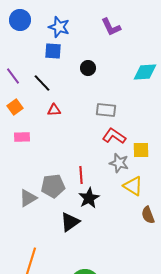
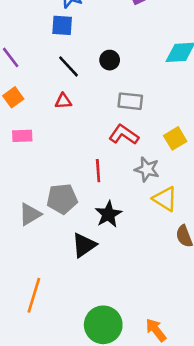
black circle: (88, 68) -> (110, 60), moved
black line: (42, 83) -> (69, 66), moved
red L-shape: (114, 136) -> (124, 135), moved
yellow square: (141, 150) -> (175, 138), moved, turned -30
red line: (81, 175) -> (98, 171), moved

